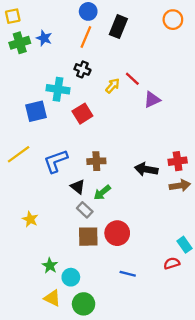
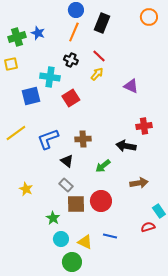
yellow square: (13, 16) -> (11, 64), moved
red line: (132, 79) -> (99, 56), moved
purple triangle: (152, 100) -> (131, 86), turned 49
red cross: (178, 161) -> (144, 126), moved
brown arrow: (180, 186) -> (139, 183), moved
green arrow: (102, 192) -> (103, 166), moved
gray rectangle: (85, 210) -> (66, 185), moved
green star: (50, 266) -> (53, 218), moved
yellow triangle: (52, 298) -> (85, 242), moved

